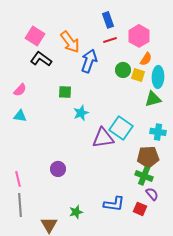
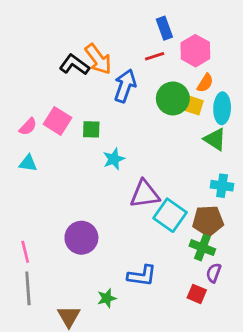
blue rectangle: (108, 20) -> (164, 28), moved
pink square: (35, 36) -> (58, 121), moved
black L-shape: (41, 59) -> (74, 65), moved
green circle: (123, 70) -> (173, 98), size x1.5
green triangle: (153, 99) -> (215, 139), turned 48
cyan square: (121, 128) -> (170, 215), moved
purple circle: (58, 169) -> (81, 238), size x1.5
purple semicircle: (152, 194) -> (214, 273), turned -120
blue L-shape: (114, 204) -> (142, 276), moved

